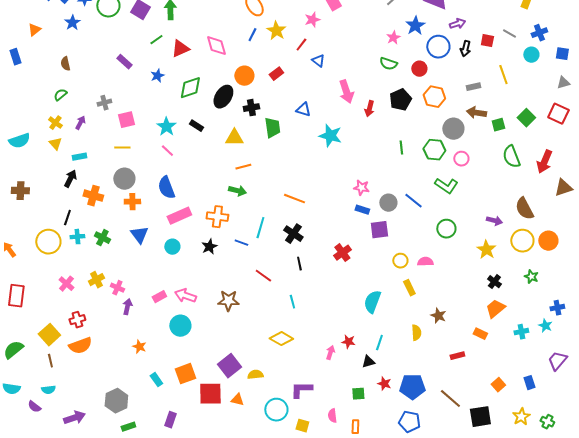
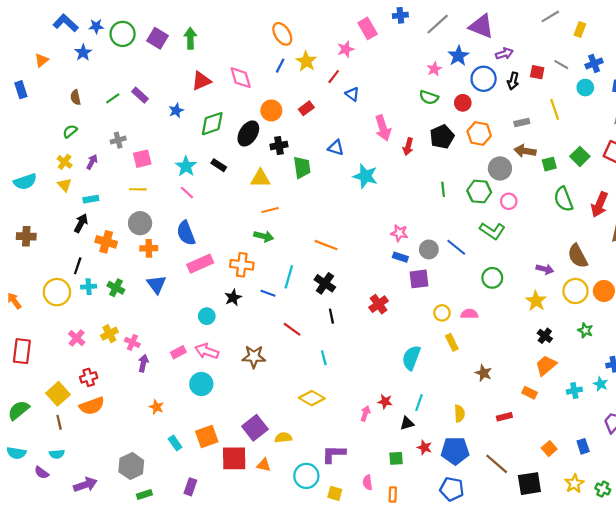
green line: (156, 40) -> (113, 98), moved
cyan circle: (172, 247) -> (207, 316), moved
yellow semicircle: (416, 333) -> (459, 414), moved

